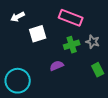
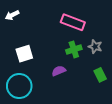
white arrow: (18, 17) -> (12, 15), moved
white square: (38, 34) -> (24, 54), moved

